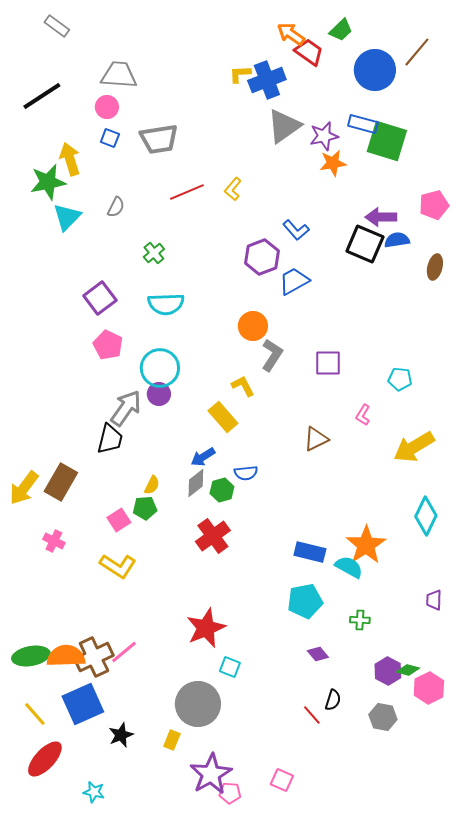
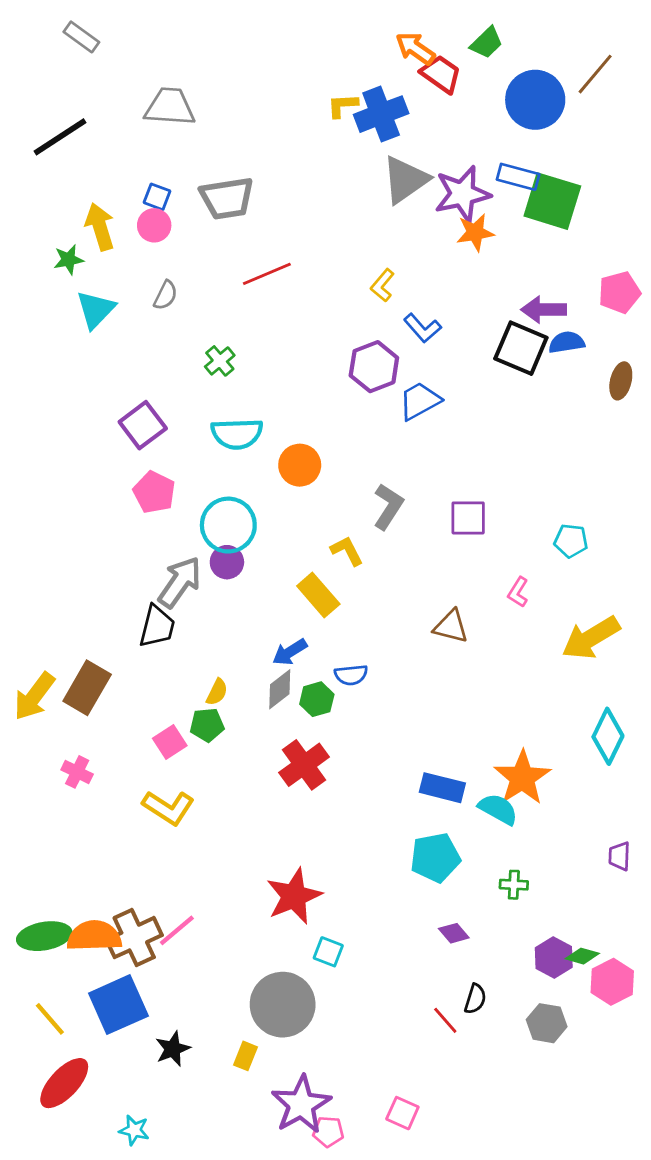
pink circle: (107, 107) -> (154, 225), moved
purple star: (324, 136) -> (462, 194), size x1.4
green star: (48, 182) -> (69, 260), size x0.6
yellow L-shape: (233, 189) -> (382, 285), moved
orange circle: (253, 326) -> (300, 465), moved
brown triangle: (316, 439) -> (451, 626), turned 40

